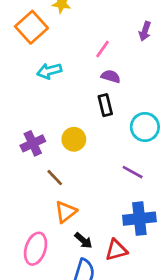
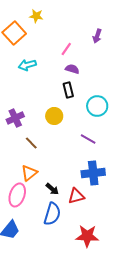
yellow circle: (74, 139) -> (54, 116), moved
orange triangle: (66, 212) -> (29, 173), moved

